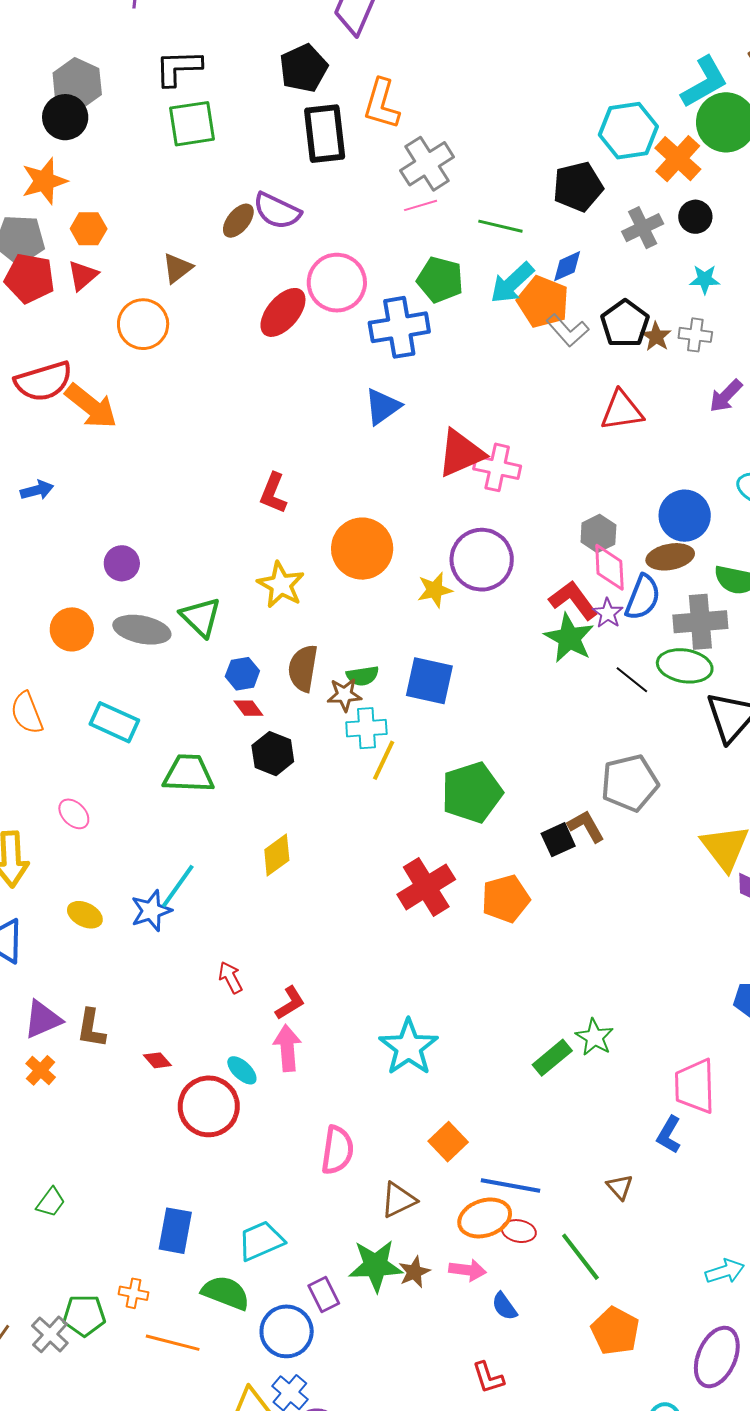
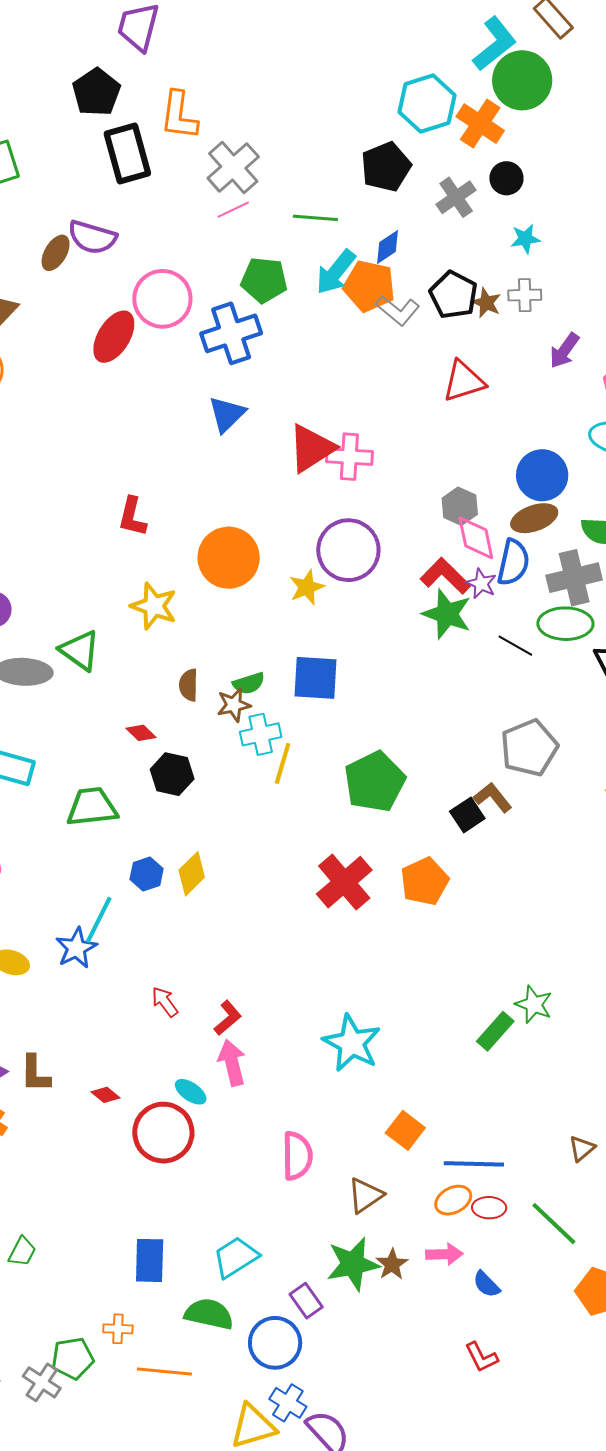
brown semicircle: (303, 668) -> (189, 685), size x0.7
blue hexagon: (242, 674) -> (147, 874), moved
brown triangle: (620, 1187) -> (582, 1149), turned 40
orange ellipse: (485, 1218) -> (453, 1200), size x0.7

